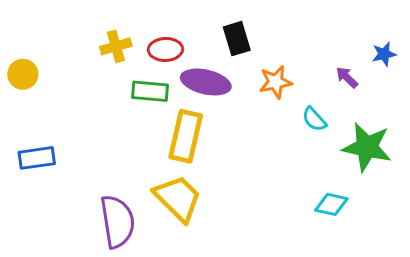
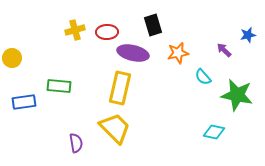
yellow circle: (23, 74) -> (12, 58), moved
green rectangle: (150, 91) -> (59, 86), moved
purple semicircle: (117, 222) -> (76, 143), size x0.6

